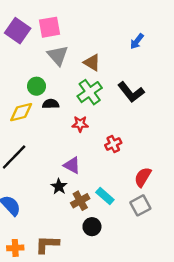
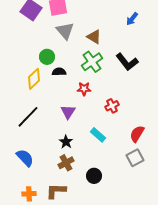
yellow diamond: (21, 112) -> (34, 79), turned -30
purple triangle: (72, 165) -> (68, 112), moved, turned 35
cyan rectangle: (105, 196) -> (98, 135), moved
brown cross: (80, 201) -> (66, 163), moved

